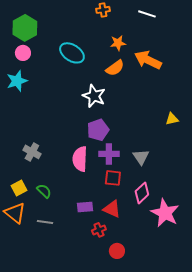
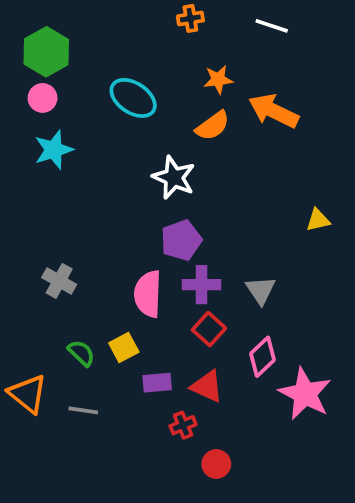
cyan star: (17, 81) -> (54, 150), moved
red square: (113, 178) -> (209, 329), turned 36
yellow square: (19, 188) -> (124, 348), moved

